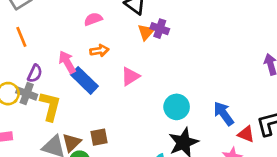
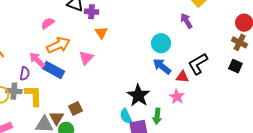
purple cross: (160, 29) -> (92, 12), moved
orange triangle: (146, 32) -> (101, 33), moved
orange arrow: (99, 51) -> (58, 45), size x1.6
purple semicircle: (35, 73) -> (25, 74), moved
cyan circle: (177, 107) -> (161, 43), moved

